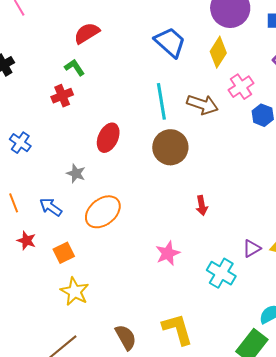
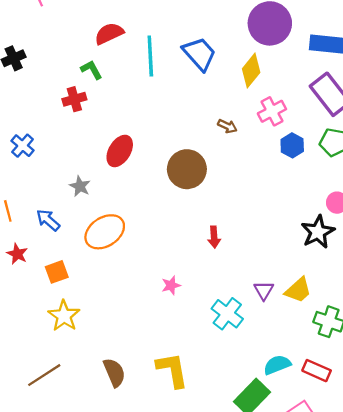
cyan line: (161, 101) -> (150, 56), moved
brown arrow: (202, 105) -> (227, 126), size x0.6
purple triangle: (252, 248) -> (264, 290), turned -36
pink star: (168, 253) -> (171, 285), size x0.7

